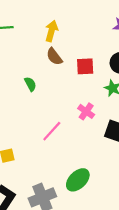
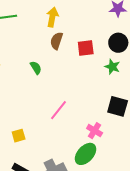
brown semicircle: (54, 57) -> (56, 41), turned 60
pink cross: (86, 111) -> (95, 131), moved

